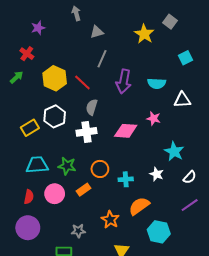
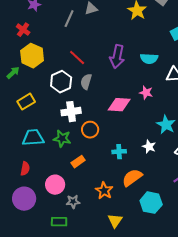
gray line: (102, 59) -> (69, 19), moved
green arrow: (16, 77) -> (13, 73), moved
yellow hexagon: (55, 78) -> (32, 56), moved
white hexagon: (55, 116) -> (61, 82), moved
white cross: (87, 132) -> (71, 112), moved
orange circle: (100, 169) -> (90, 130), moved
pink circle: (55, 194) -> (55, 185), moved

